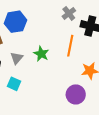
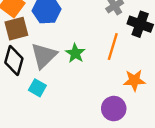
gray triangle: (17, 58) -> (44, 56), size x1.6

